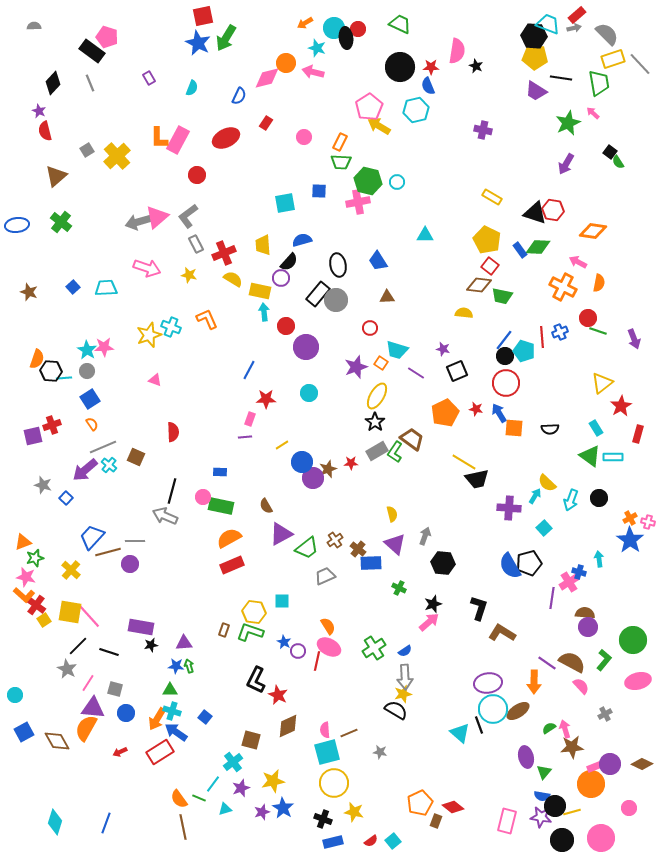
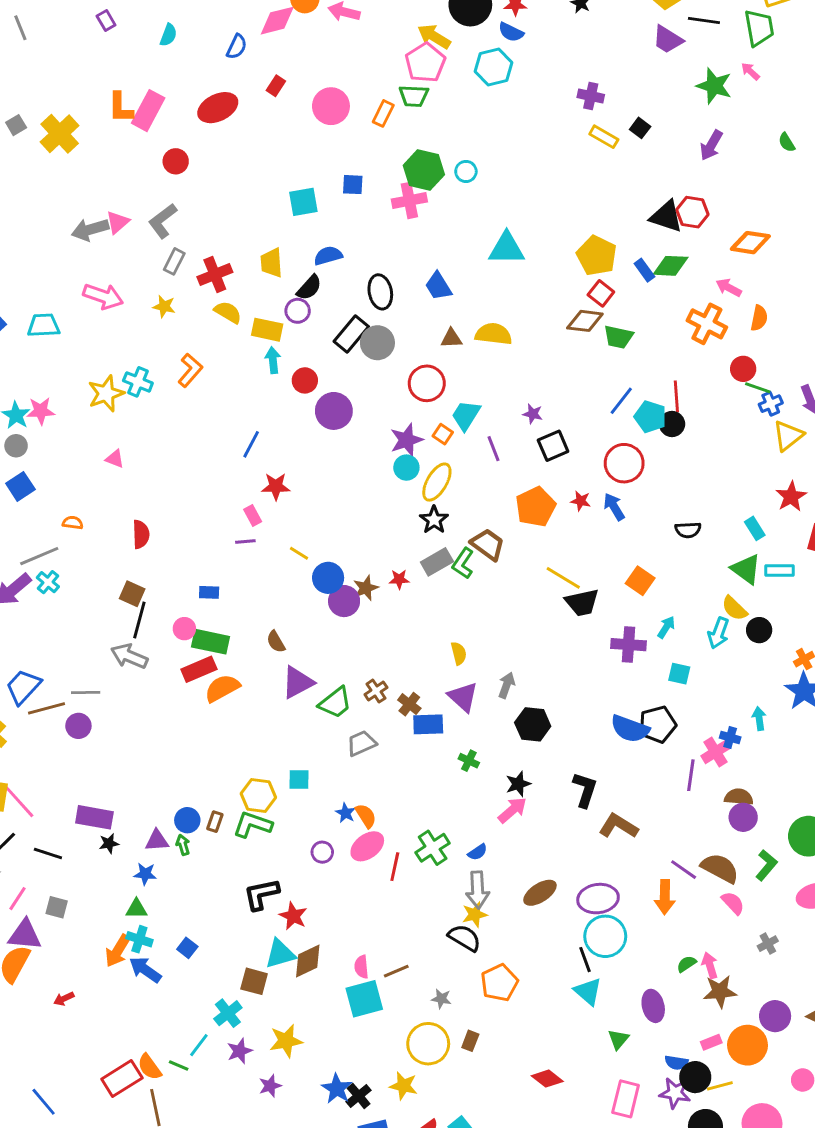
blue semicircle: (428, 86) -> (511, 32), turned -42
green star: (568, 123) -> (714, 86), turned -30
yellow arrow: (379, 126) -> (434, 36), moved
pink circle: (304, 137) -> (331, 106), size x1.6
black square: (610, 152) -> (640, 128), moved
green trapezoid: (341, 162) -> (414, 96), moved
yellow rectangle: (492, 197) -> (604, 137), moved
pink triangle: (157, 217) -> (118, 222), size x0.7
cyan triangle: (425, 235) -> (507, 248), size x1.5
gray rectangle: (196, 244) -> (174, 261), turned 54
yellow semicircle: (464, 313) -> (494, 334), moved, size x1.4
orange L-shape: (207, 319) -> (190, 370), turned 65
red circle: (370, 328) -> (427, 383), size x1.6
blue cross: (560, 332) -> (771, 404), moved
cyan trapezoid: (397, 350) -> (466, 415), turned 105
black circle: (505, 356) -> (672, 424), moved
purple line: (416, 373) -> (494, 449), turned 36
yellow triangle: (602, 383) -> (788, 436), moved
cyan circle: (309, 393) -> (406, 468), moved
pink rectangle: (250, 419) -> (253, 515), turned -48
orange semicircle: (92, 424) -> (73, 523), moved, turned -48
orange square: (514, 428) -> (640, 581), moved, turned 30
yellow line: (282, 445) -> (299, 553), turned 64
brown square: (136, 457) -> (132, 594), moved
yellow semicircle: (547, 483) -> (734, 608), moved
cyan square: (544, 528) -> (679, 674), turned -35
red rectangle: (232, 565) -> (199, 669), moved
blue semicircle: (510, 566) -> (630, 729), turned -40
blue star: (284, 642) -> (345, 813), moved
pink ellipse: (329, 647) -> (367, 846), turned -65
red line: (317, 661) -> (395, 867), moved
green arrow: (189, 666) -> (183, 845), moved
black L-shape: (256, 680) -> (261, 894), turned 52
brown ellipse: (518, 711) -> (540, 893), moved
blue circle: (126, 713) -> (187, 820), moved
cyan triangle: (460, 733) -> (588, 991), moved
red rectangle: (160, 752) -> (122, 1079), moved
pink rectangle: (594, 767) -> (711, 1042), moved
green triangle: (544, 772) -> (618, 1039), moved
yellow circle: (334, 783) -> (428, 1044), moved
orange pentagon: (420, 803) -> (499, 983), moved
blue star: (283, 808) -> (337, 1089), moved
cyan triangle: (225, 809) -> (280, 954), moved, size x1.6
black cross: (323, 819) -> (359, 1096), turned 30
brown rectangle: (436, 821) -> (470, 1041), moved
blue line: (106, 823) -> (44, 1102), turned -60

